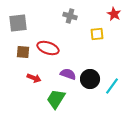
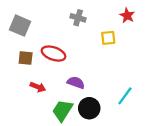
gray square: (18, 23) -> (20, 26), turned 30
black circle: (90, 79) -> (89, 108), moved

